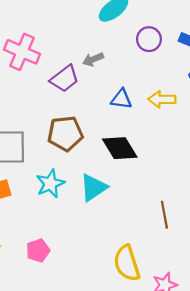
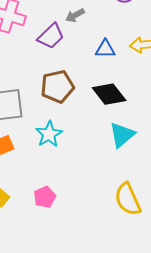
cyan triangle: (93, 188) -> (122, 135), moved

